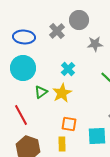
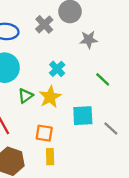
orange square: (69, 124) -> (44, 133), moved
cyan square: (97, 136) -> (83, 116), moved

